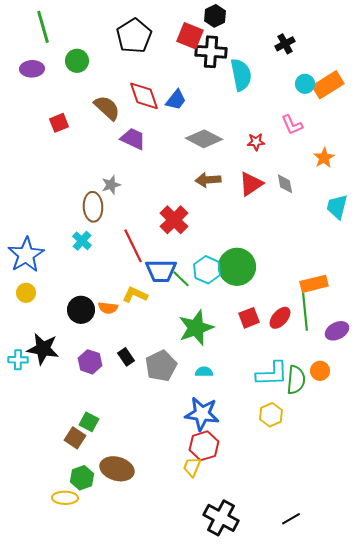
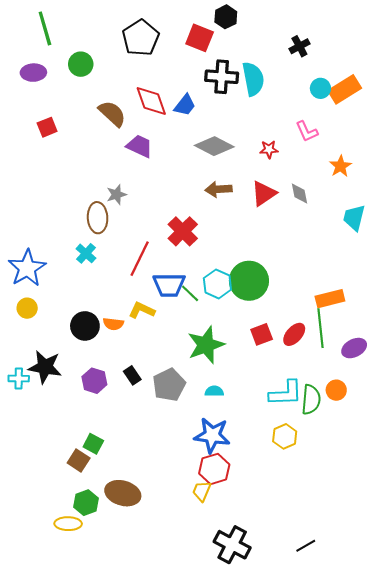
black cross: (211, 52) -> (222, 77), moved
red square: (59, 123) -> (47, 127), moved
red line: (133, 246) -> (140, 259), turned 52

